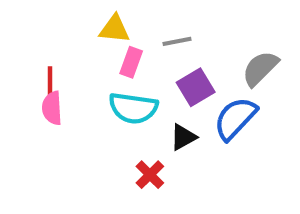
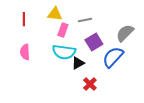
red line: (50, 81) -> (24, 19), moved
black triangle: (183, 137) -> (78, 63), moved
red cross: (150, 175) -> (90, 84), moved

